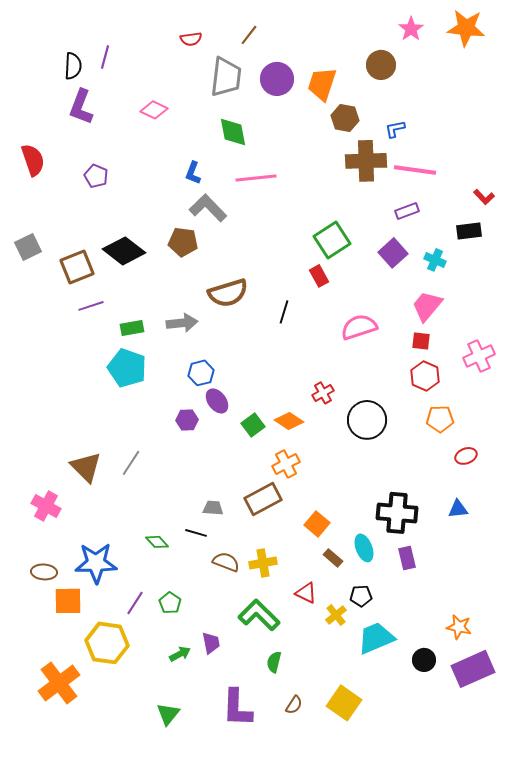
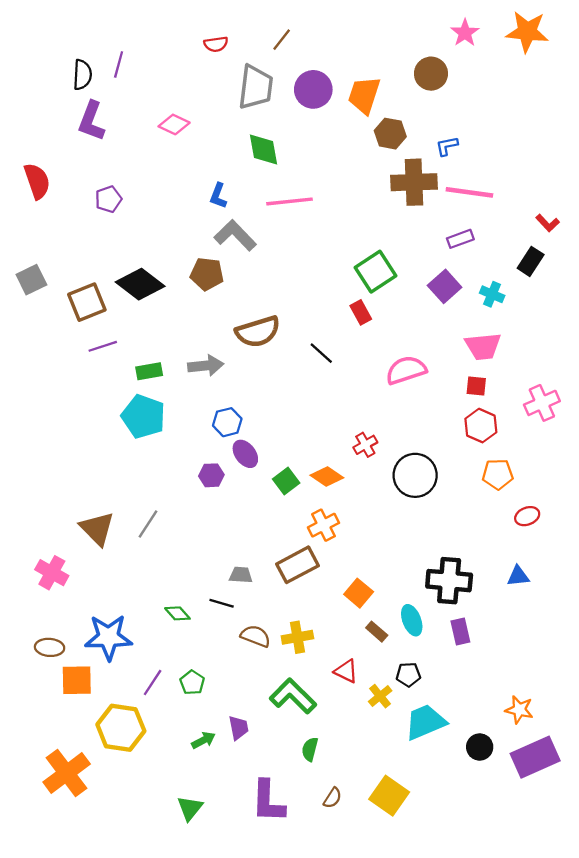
purple pentagon: (96, 176) -> (108, 199), turned 30
black rectangle: (469, 231) -> (531, 261), turned -50
pink trapezoid: (427, 306) -> (483, 346), turned -136
black line: (284, 312) -> (321, 353), turned -65

